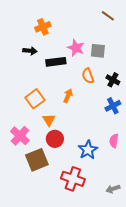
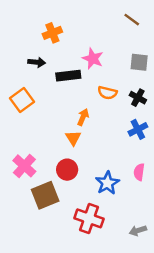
gray square: (98, 51) -> (139, 62), moved
orange semicircle: (88, 76) -> (107, 93), turned -56
orange square: (35, 99) -> (22, 100), moved
orange triangle: (49, 120) -> (73, 138), moved

